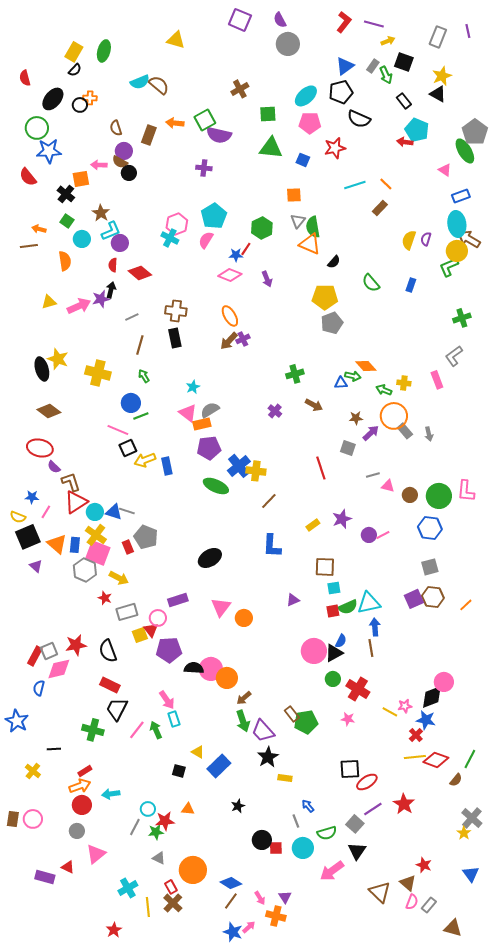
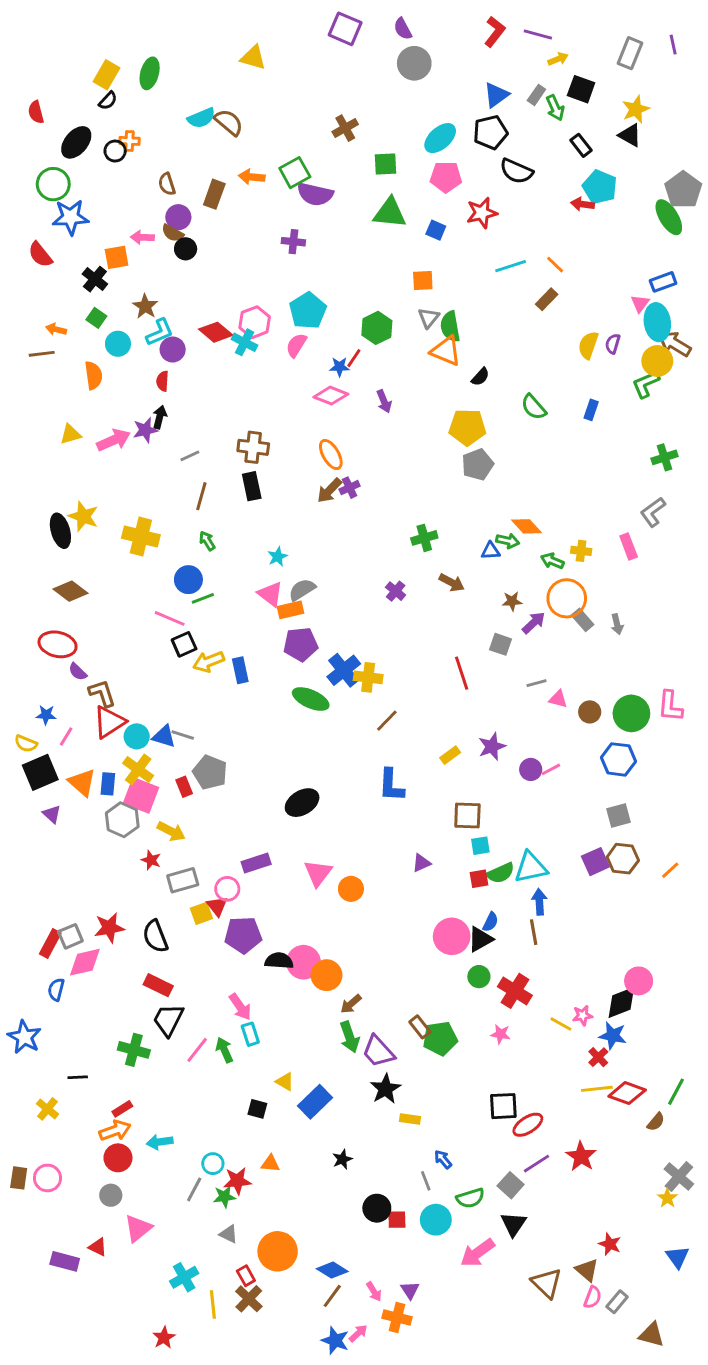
pink triangle: (445, 170) -> (640, 303), moved, turned 32
red diamond: (140, 273) -> (216, 332), moved

